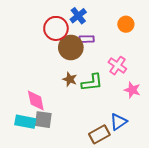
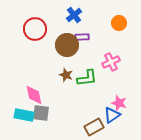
red circle: (56, 28) -> (35, 29), moved
pink cross: (117, 66) -> (111, 62), turned 30
pink star: (132, 90) -> (119, 103), moved

